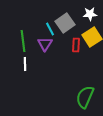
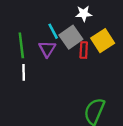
white star: (90, 14) -> (84, 13), moved
gray square: (65, 23) -> (71, 37), moved

